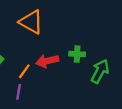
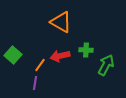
orange triangle: (31, 22) -> (61, 22), moved

